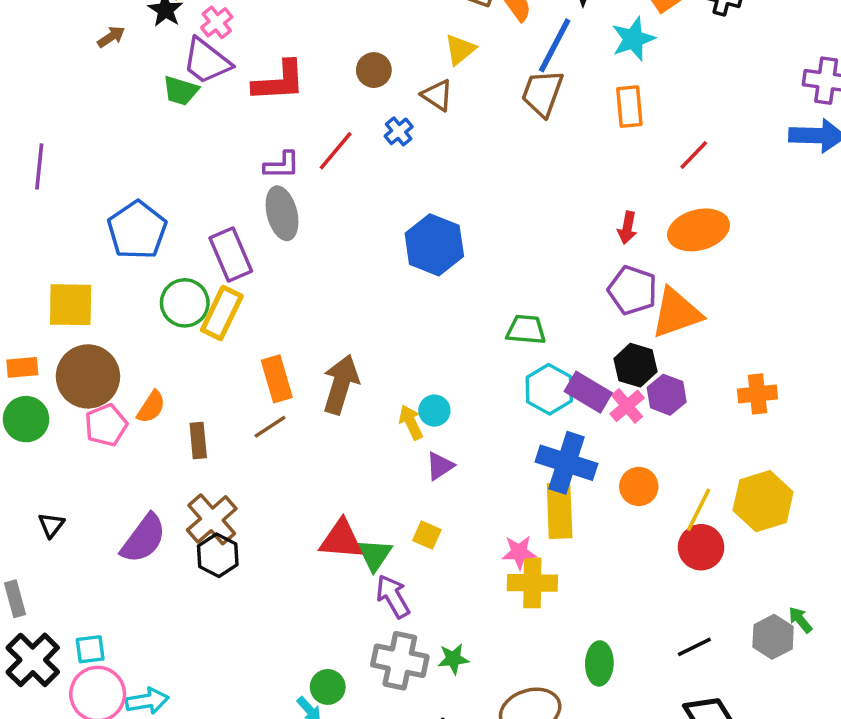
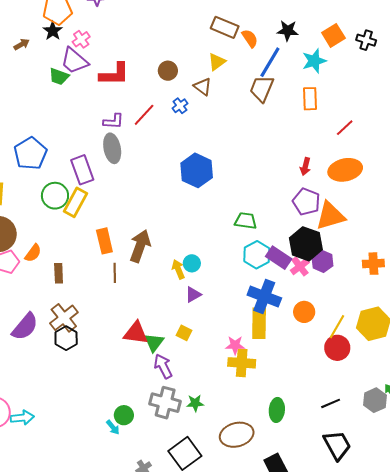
black hexagon: (635, 365) -> (306, 244), size x1.4
brown line: (270, 427) -> (115, 273), moved, turned -60

